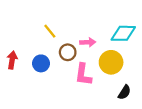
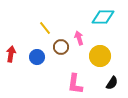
cyan diamond: (123, 33) -> (103, 17), moved
pink arrow: (88, 42) -> (79, 38), turned -104
pink L-shape: (83, 75) -> (75, 84), moved

